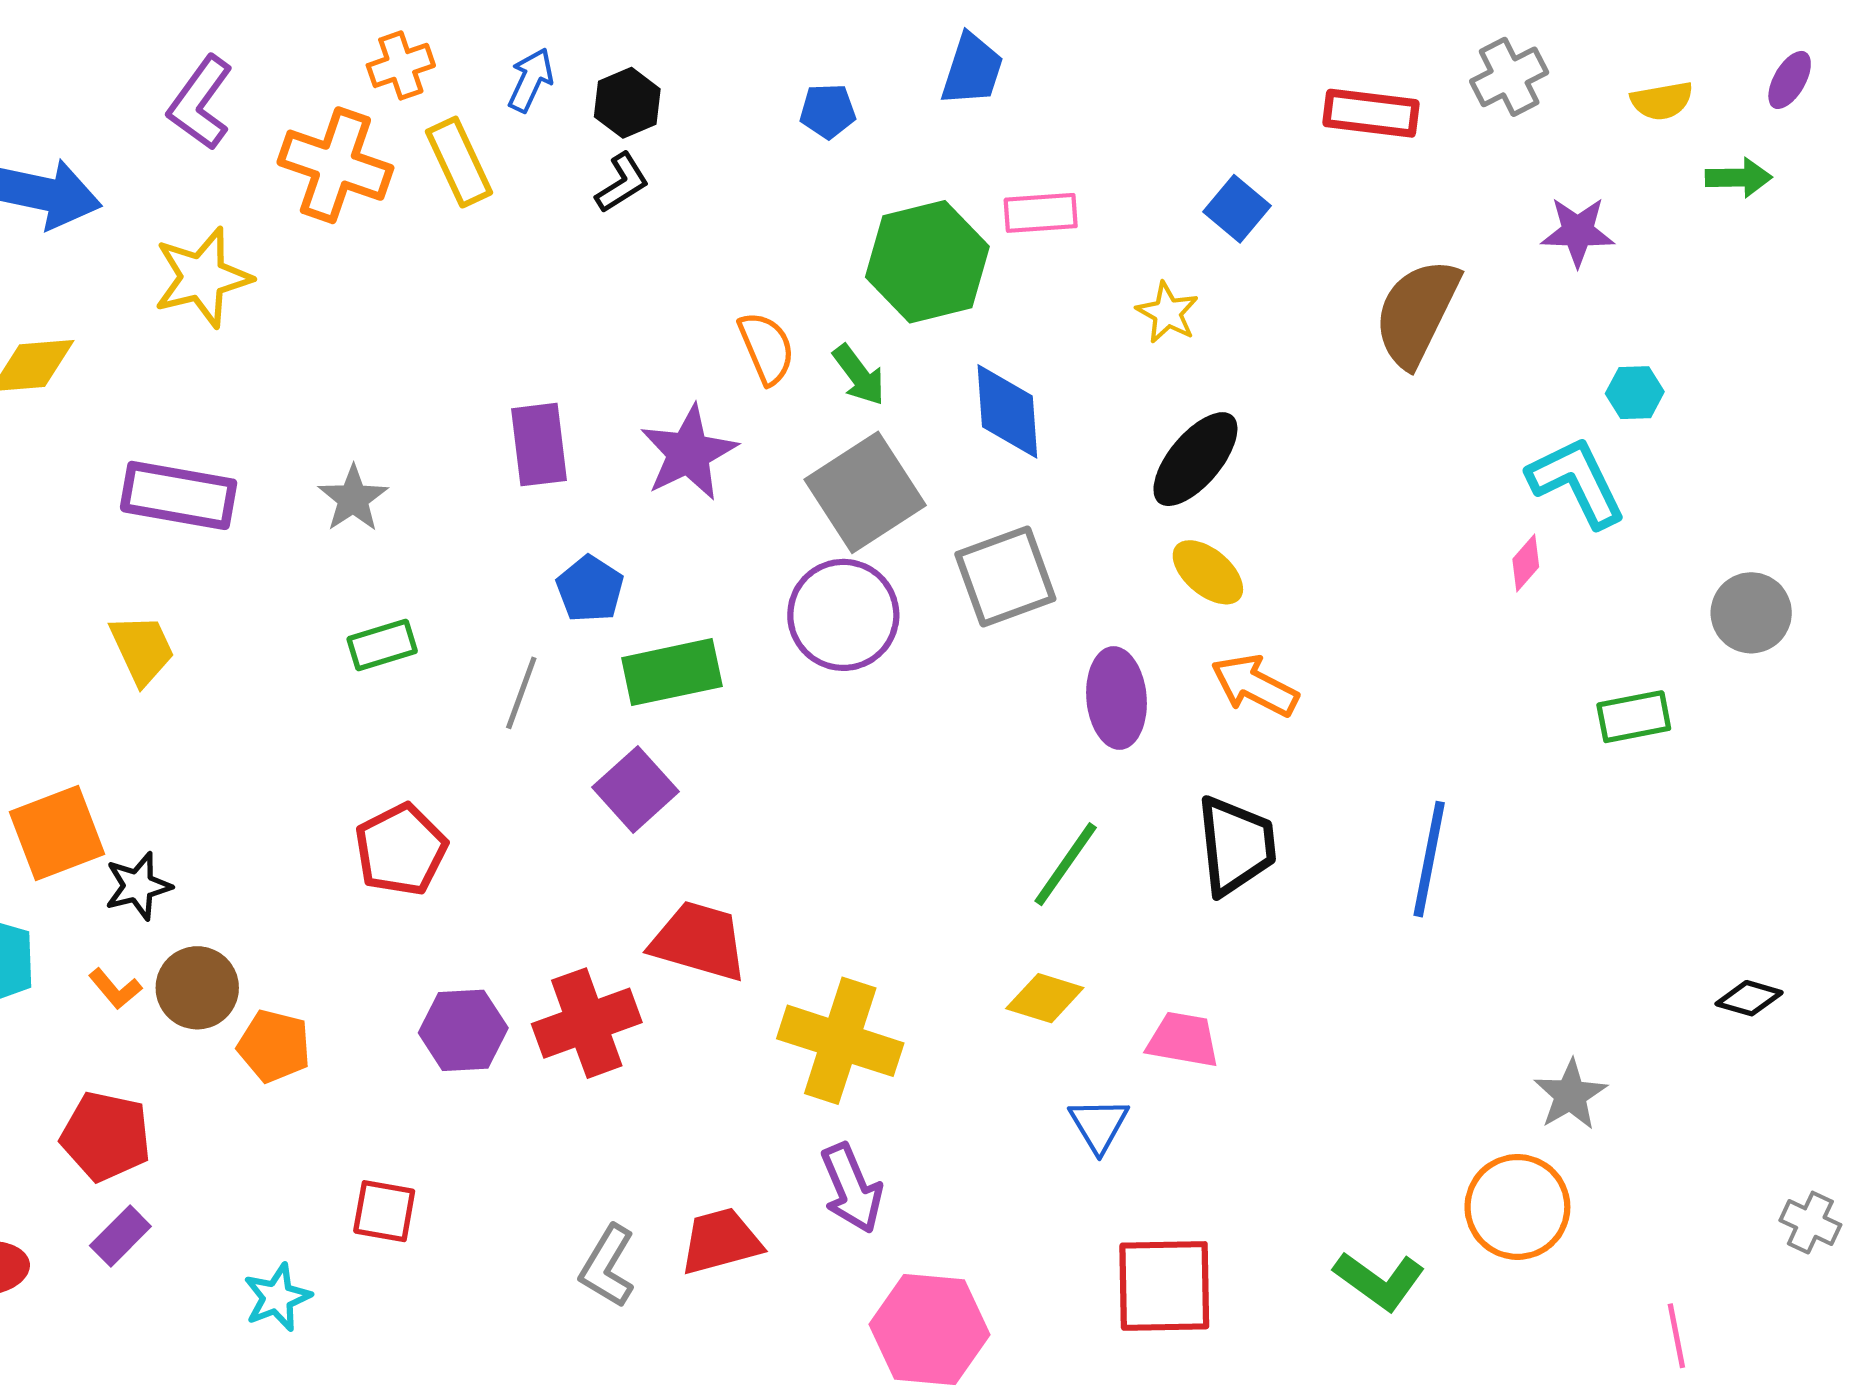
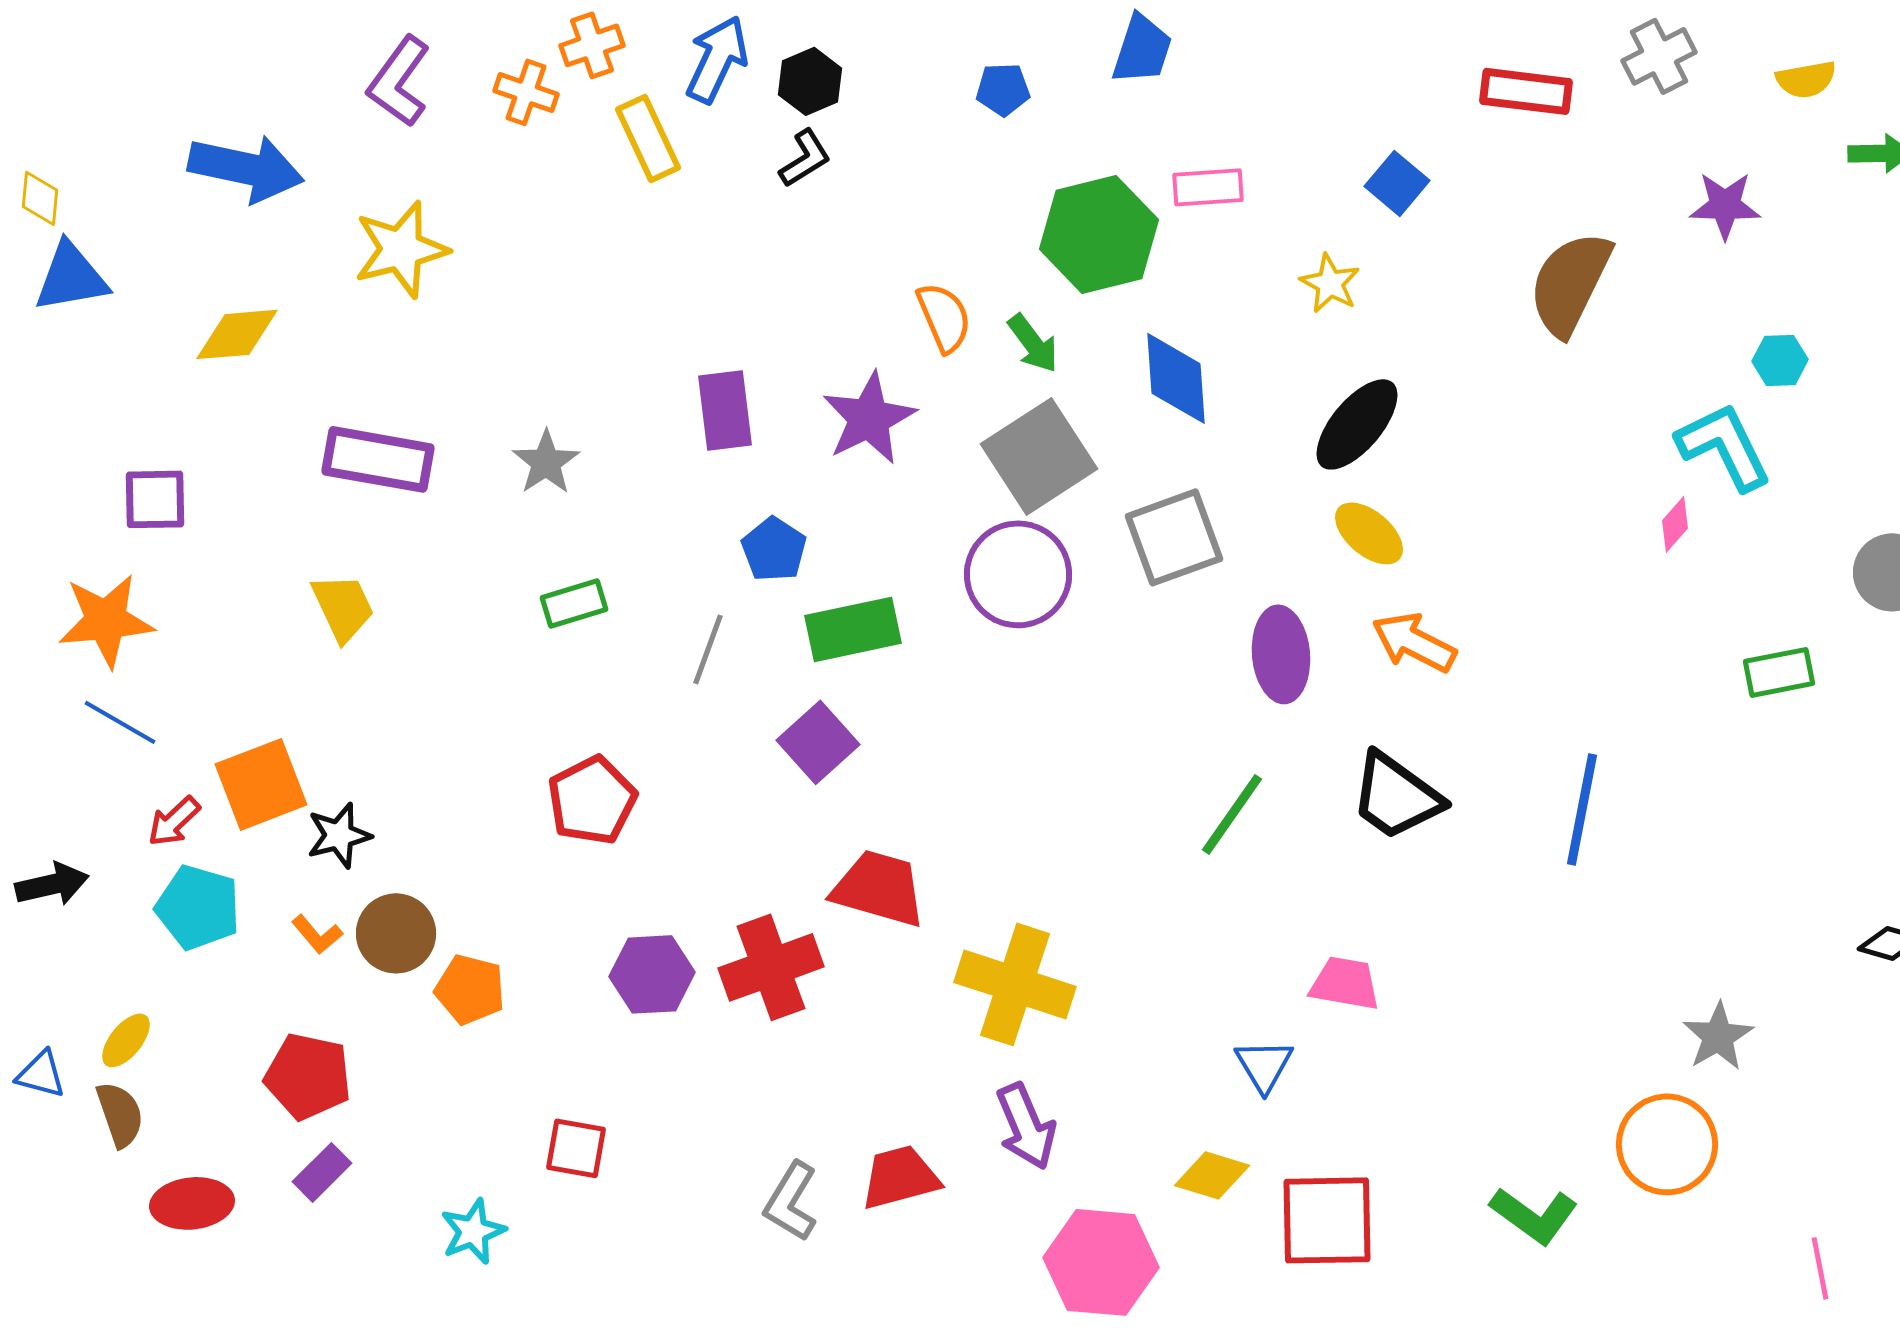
blue arrow: (531, 80) -> (717, 59), size x1.4
orange cross: (335, 165) -> (526, 92), moved, size x0.6
black trapezoid: (1236, 846) -> (1396, 796), turned 132
yellow diamond: (1045, 998) -> (1212, 1175), moved

